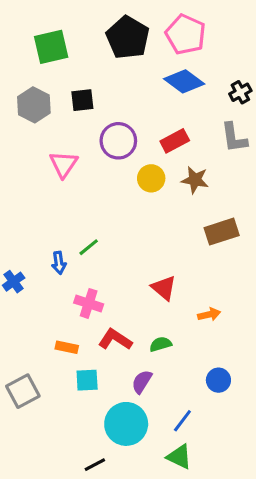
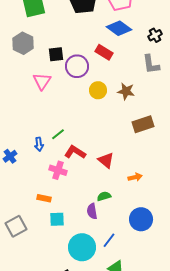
black square: (82, 100) -> (56, 54), moved
red rectangle: (175, 141) -> (104, 52), moved, turned 60
red L-shape: (115, 339) -> (75, 152), moved
blue circle: (218, 380) -> (141, 219), size x1.5
purple semicircle: (142, 382) -> (92, 211), moved, turned -42
blue line: (182, 421) -> (109, 240), moved

